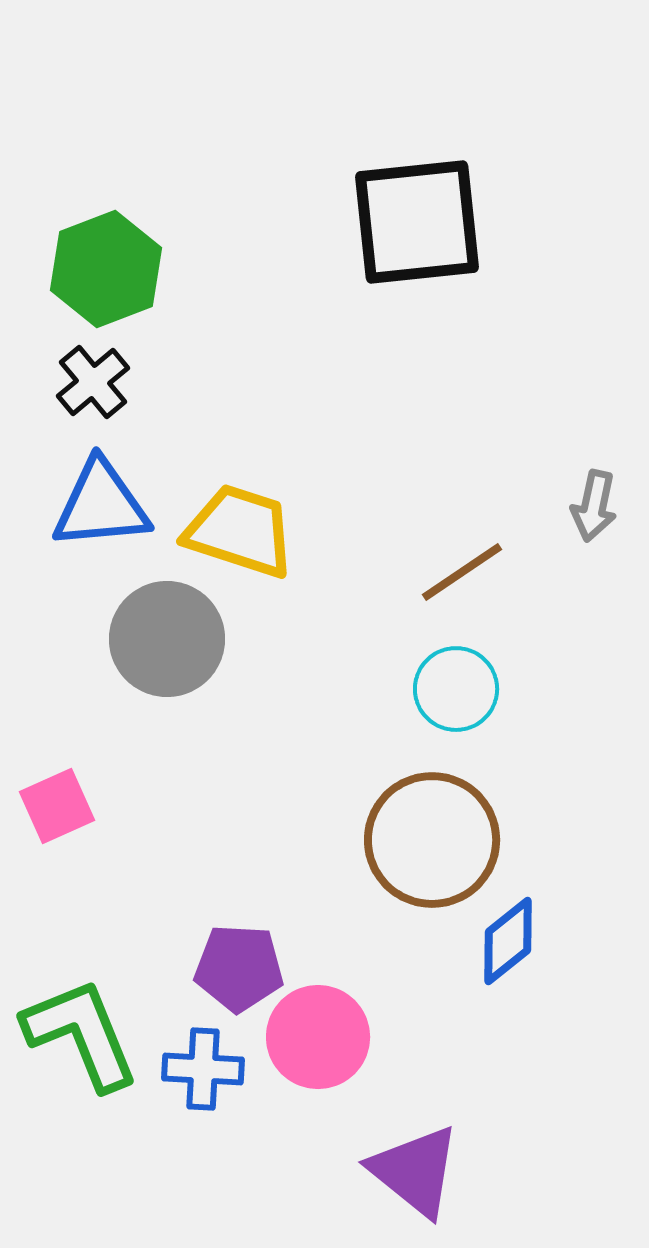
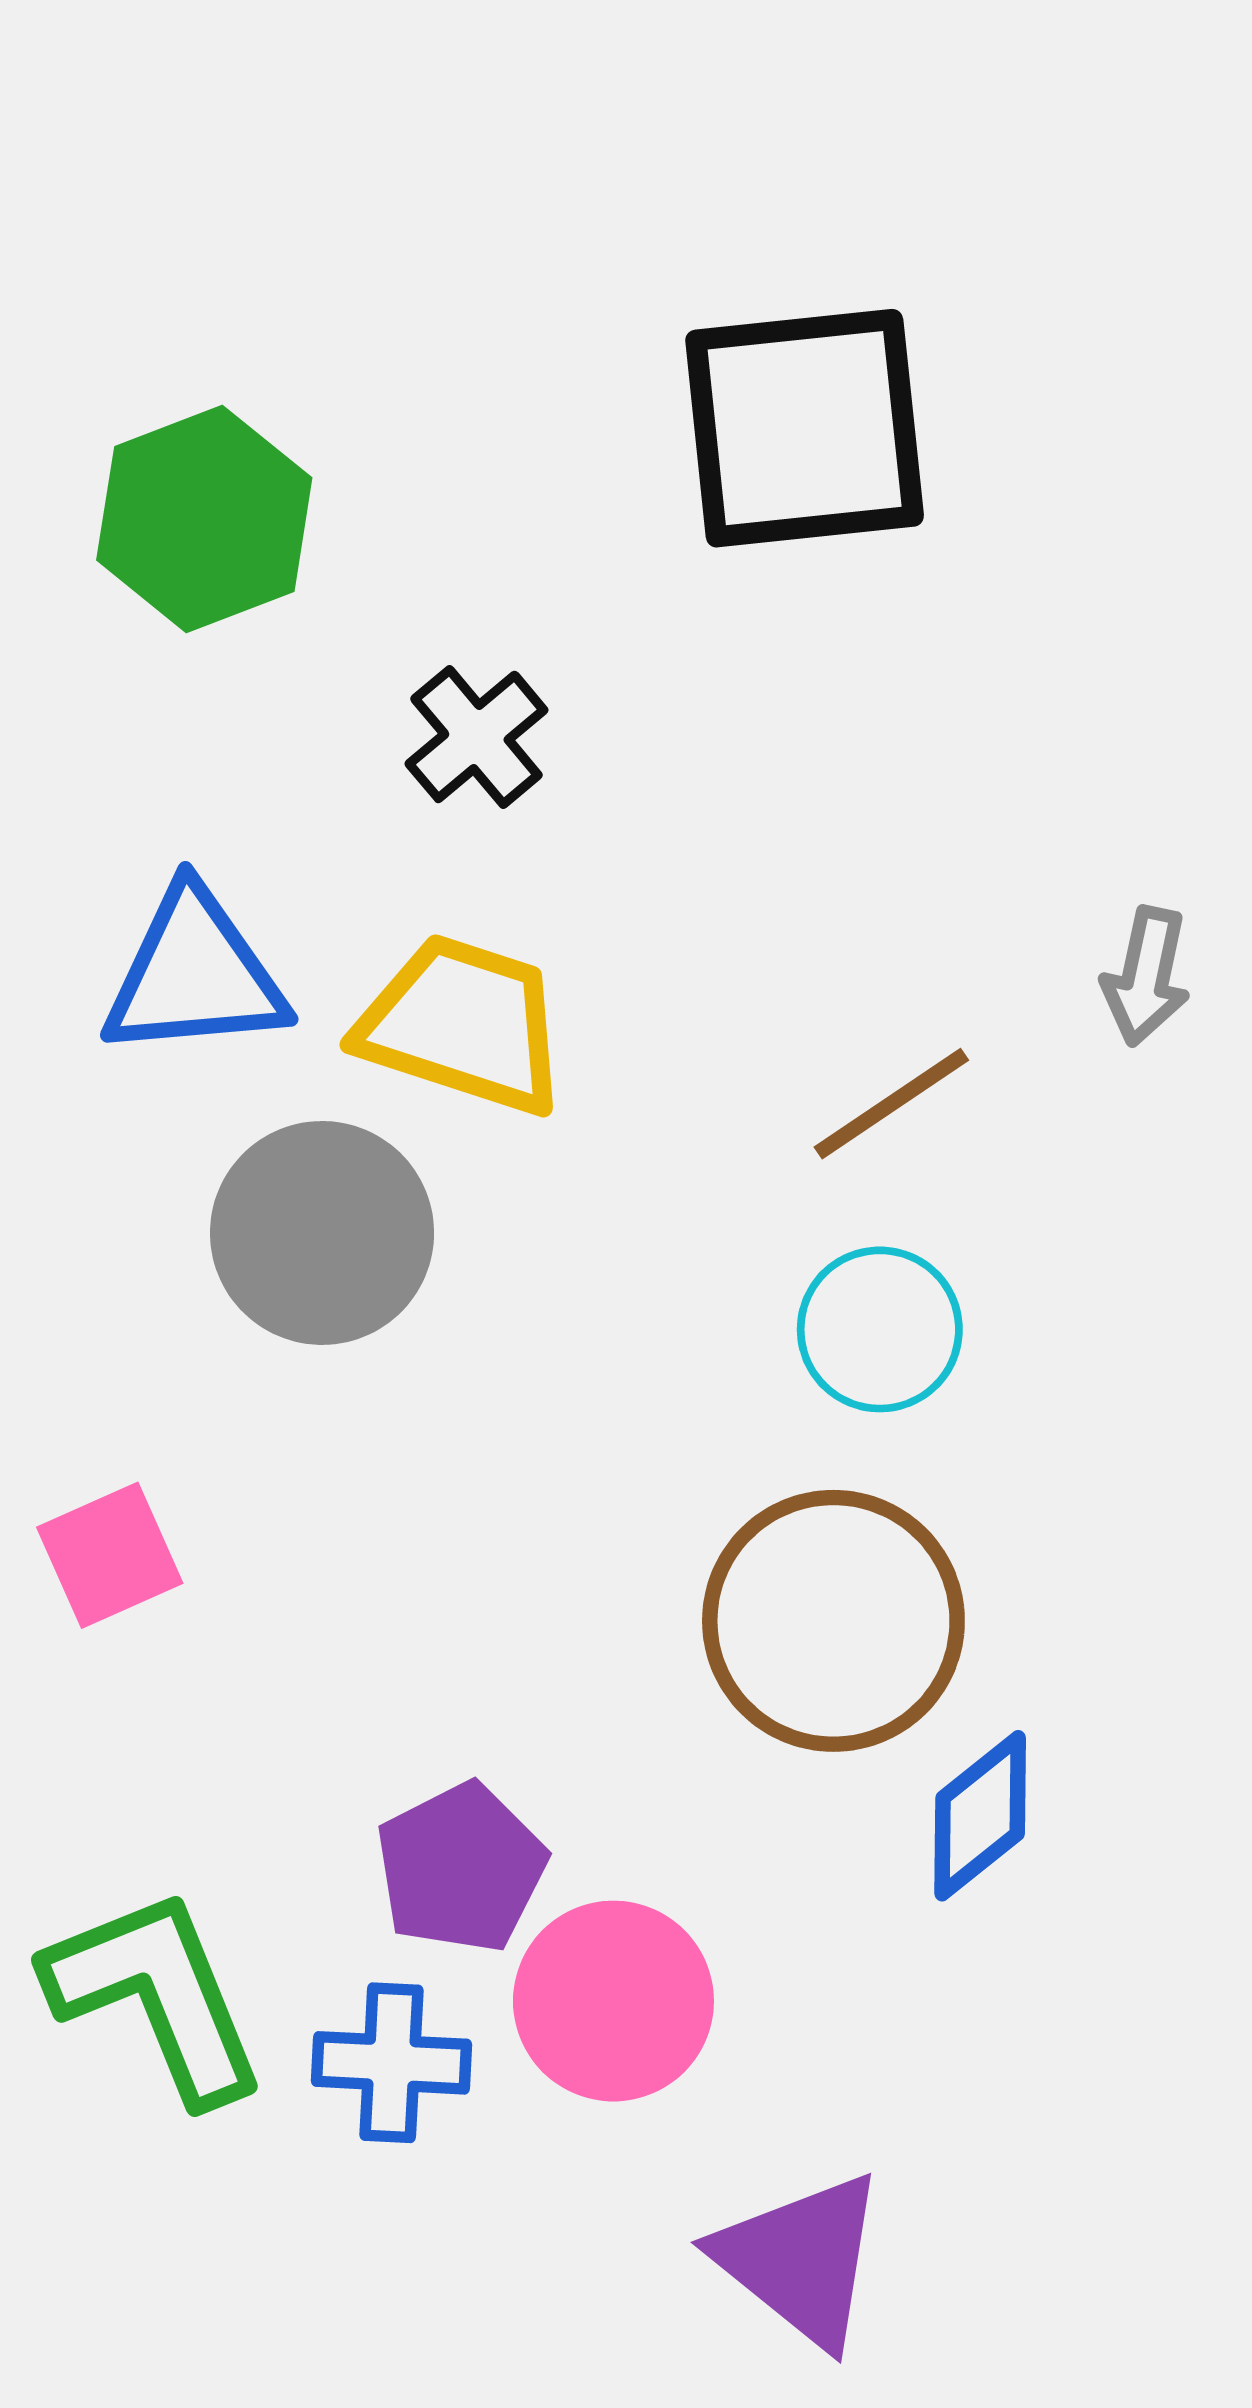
black cross: (93, 382) -> (476, 737), moved
purple pentagon: (239, 968) -> (461, 1868), turned -30

